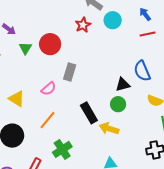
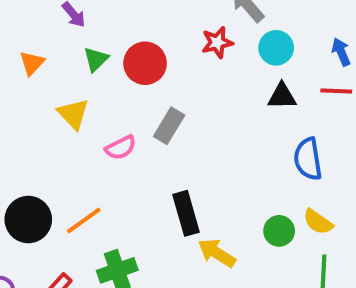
black triangle: (123, 84) -> (282, 96), moved
yellow triangle: (17, 99) -> (73, 114), moved
green circle: (118, 104) -> (279, 231), moved
orange line: (47, 120) -> (84, 220), moved

